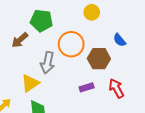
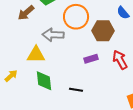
gray arrow: (48, 63) -> (53, 35), turned 80
yellow triangle: (30, 83) -> (36, 55), turned 36

